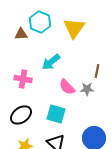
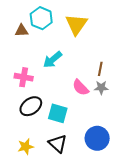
pink semicircle: (67, 87) -> (81, 88), moved
gray star: (87, 89) -> (101, 88), moved
black ellipse: (21, 115) -> (31, 106), moved

